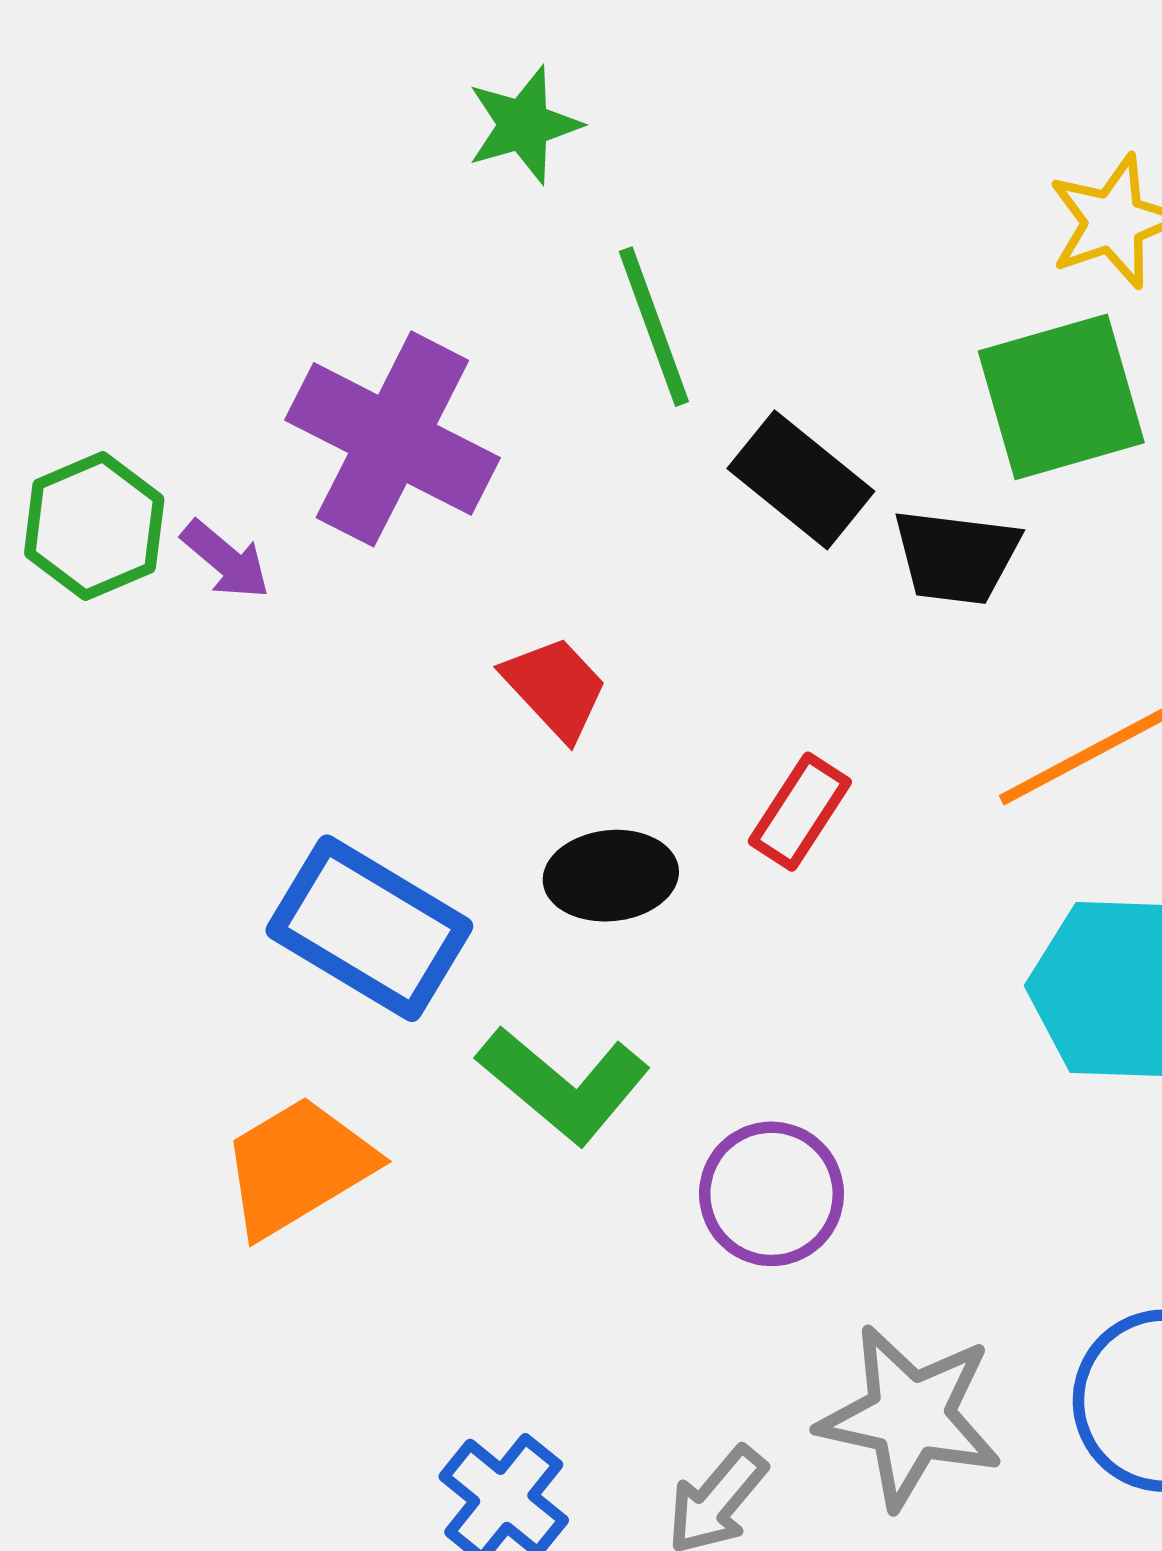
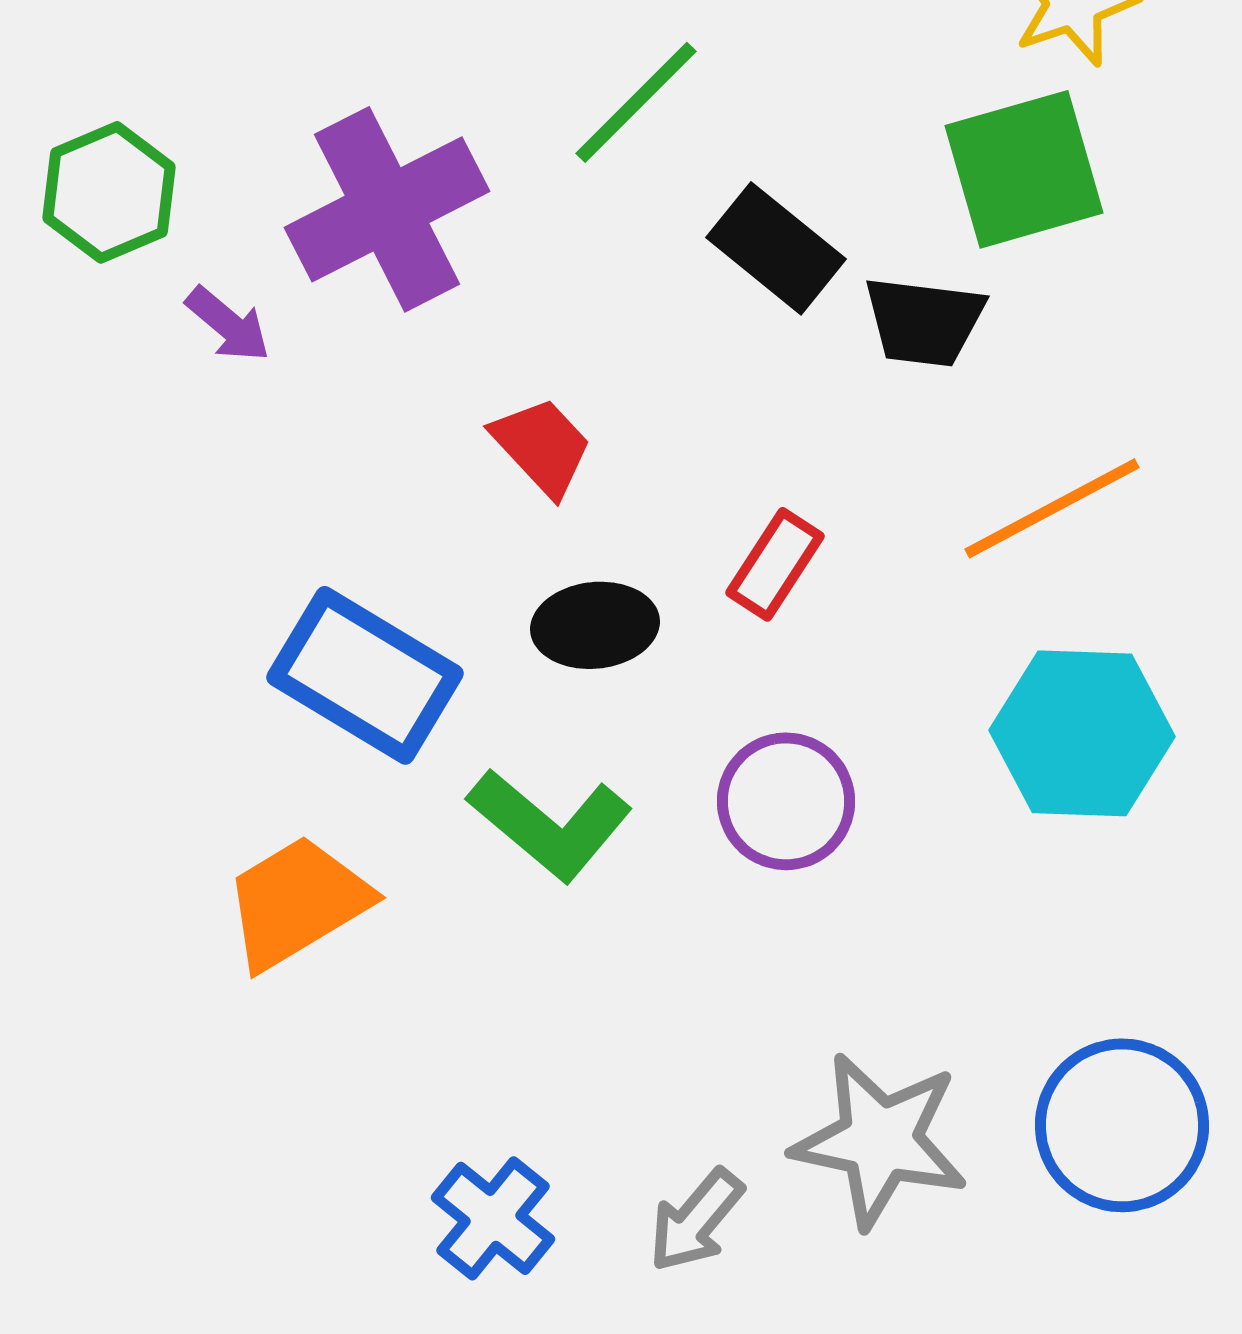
green line: (654, 327) -> (636, 102), turned 65
purple cross: (392, 439) -> (387, 209), turned 36
green hexagon: (94, 526) -> (109, 192), moved
purple circle: (771, 1194) -> (786, 801), moved

